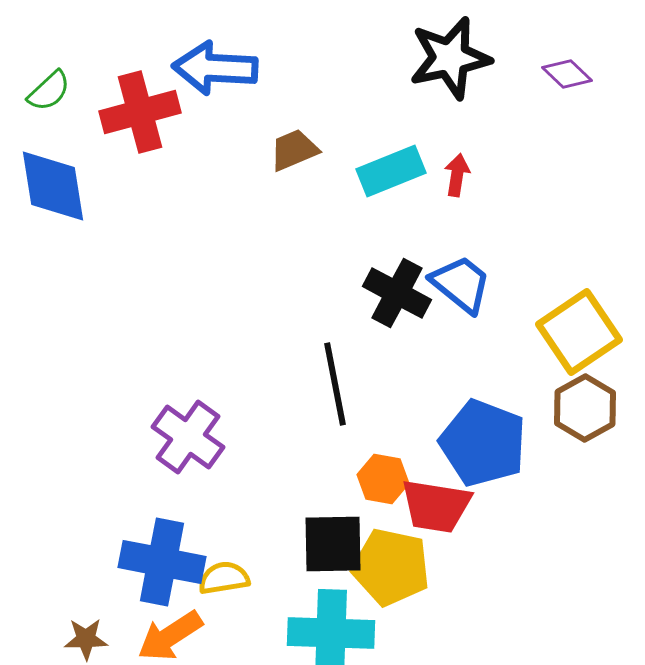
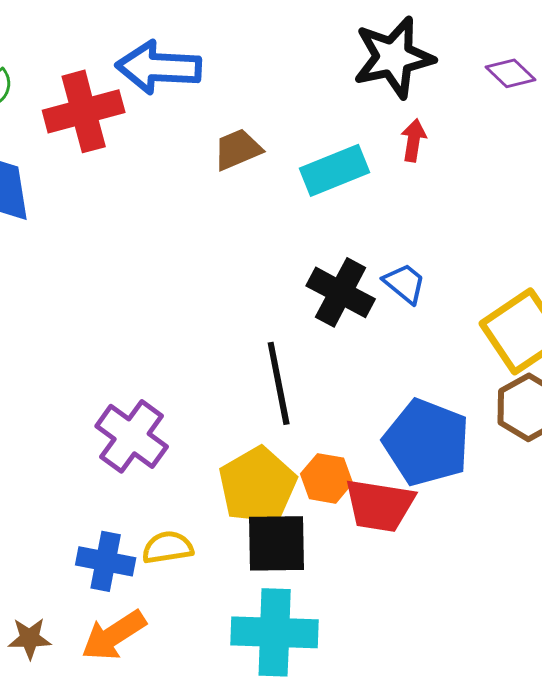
red arrow: (457, 175) -> (414, 140), moved
blue trapezoid: (461, 284) -> (405, 283), size x0.7
blue cross: (162, 562) -> (106, 561), size x0.7
yellow pentagon: (391, 567) -> (258, 485), moved, turned 30
yellow semicircle: (224, 578) -> (168, 547), moved

